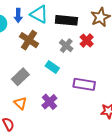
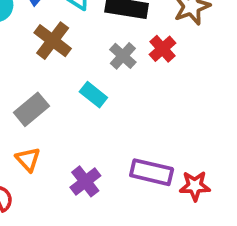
purple rectangle: (84, 84) -> (152, 172), moved
purple cross: (49, 102) -> (85, 181), moved

